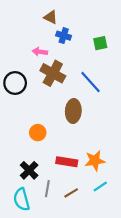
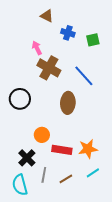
blue cross: (64, 36) -> (68, 33), moved
pink arrow: (40, 52) -> (37, 48), turned 56
black circle: (15, 83) -> (20, 99), moved
orange circle: (38, 133) -> (42, 135), moved

